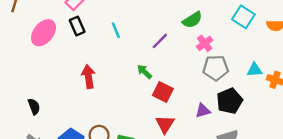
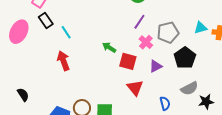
cyan line: (116, 30) -> (66, 32), moved
purple line: (160, 41) -> (139, 22), moved
pink cross: (205, 43) -> (146, 42), moved
purple triangle: (203, 111) -> (156, 66), moved

